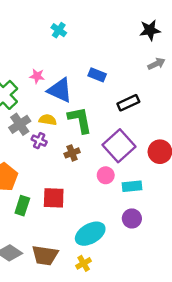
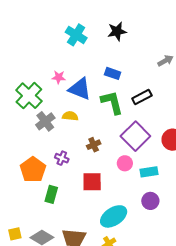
cyan cross: (59, 30) -> (76, 35), size x1.5
black star: (150, 30) -> (117, 31), moved
green L-shape: (80, 120) -> (112, 102), moved
purple cross: (39, 141) -> (62, 158), moved
red square: (54, 198) -> (92, 182), moved

